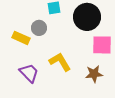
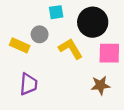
yellow L-shape: (60, 62) -> (71, 49), moved
purple trapezoid: (29, 73) -> (28, 84), turned 50

